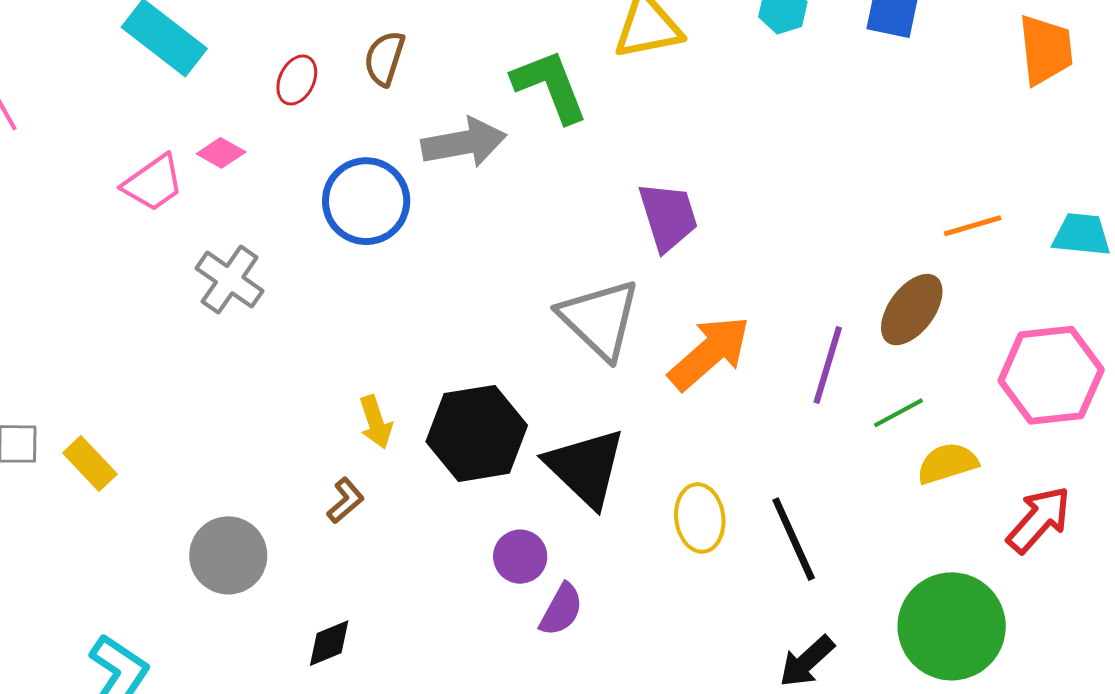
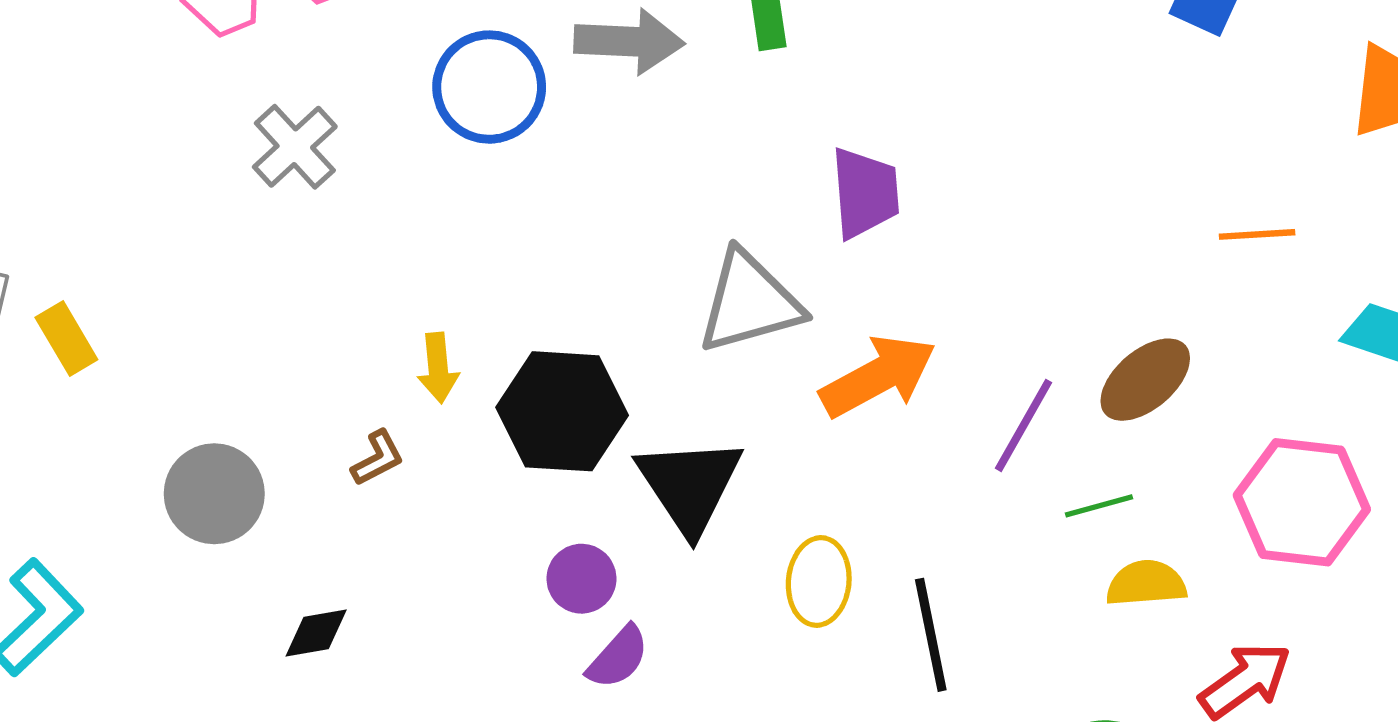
orange line: (973, 226) -> (1257, 234), moved
gray triangle: (600, 319) -> (749, 302), turned 48

